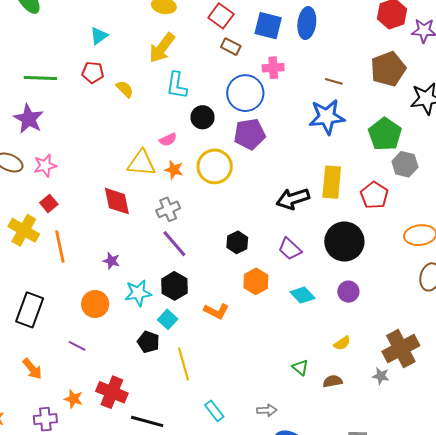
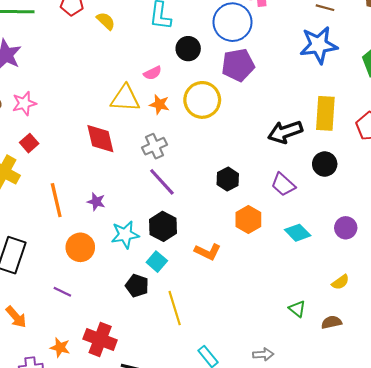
black circle: (344, 242) -> (325, 164), moved, size x0.6
orange line: (60, 246) -> (56, 200), moved

